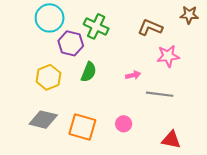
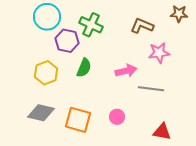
pink arrow: (133, 75) -> (126, 71), size x1.5

